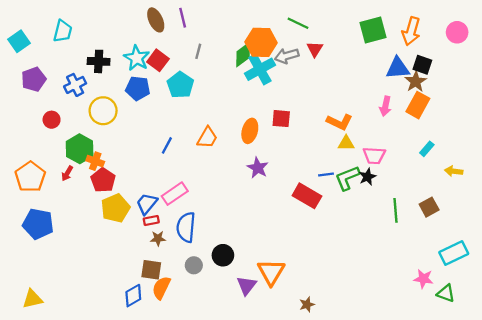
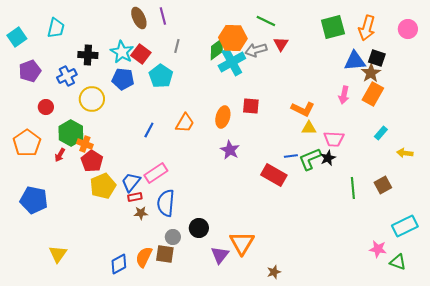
orange pentagon: (30, 177) -> (27, 143), moved
brown square: (151, 270) -> (165, 254), moved
yellow triangle: (32, 299) -> (58, 254), moved, turned -42

